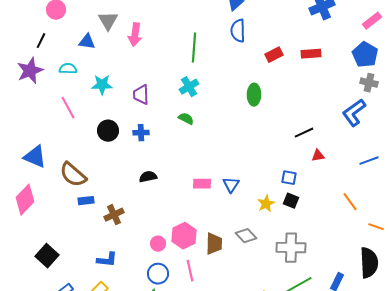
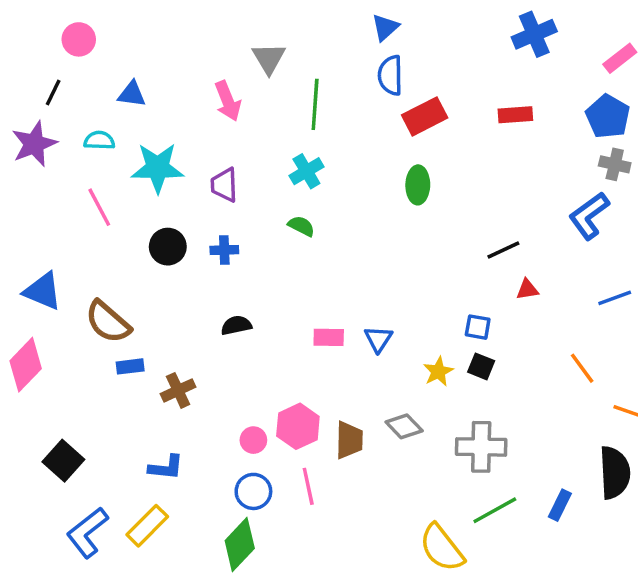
gray triangle: (108, 21) -> (269, 58), moved
pink arrow: (135, 35) -> (228, 101), moved, turned -30
red rectangle: (274, 55) -> (425, 116), moved, size x1.4
cyan star: (102, 85) -> (158, 168), size x1.4

